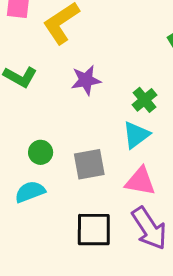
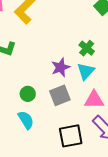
purple star: (86, 80) -> (61, 67), moved
cyan semicircle: (30, 192) -> (26, 120), turned 90

